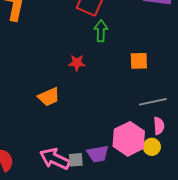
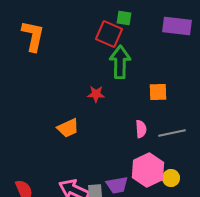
green arrow: (101, 31) -> (120, 62), size x1.5
pink semicircle: (159, 126) -> (141, 129), moved

